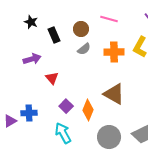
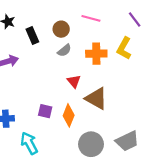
red triangle: (52, 78) -> (74, 81), moved
purple square: (66, 106) -> (45, 111), turned -32
cyan arrow: (63, 133) -> (29, 143), moved

